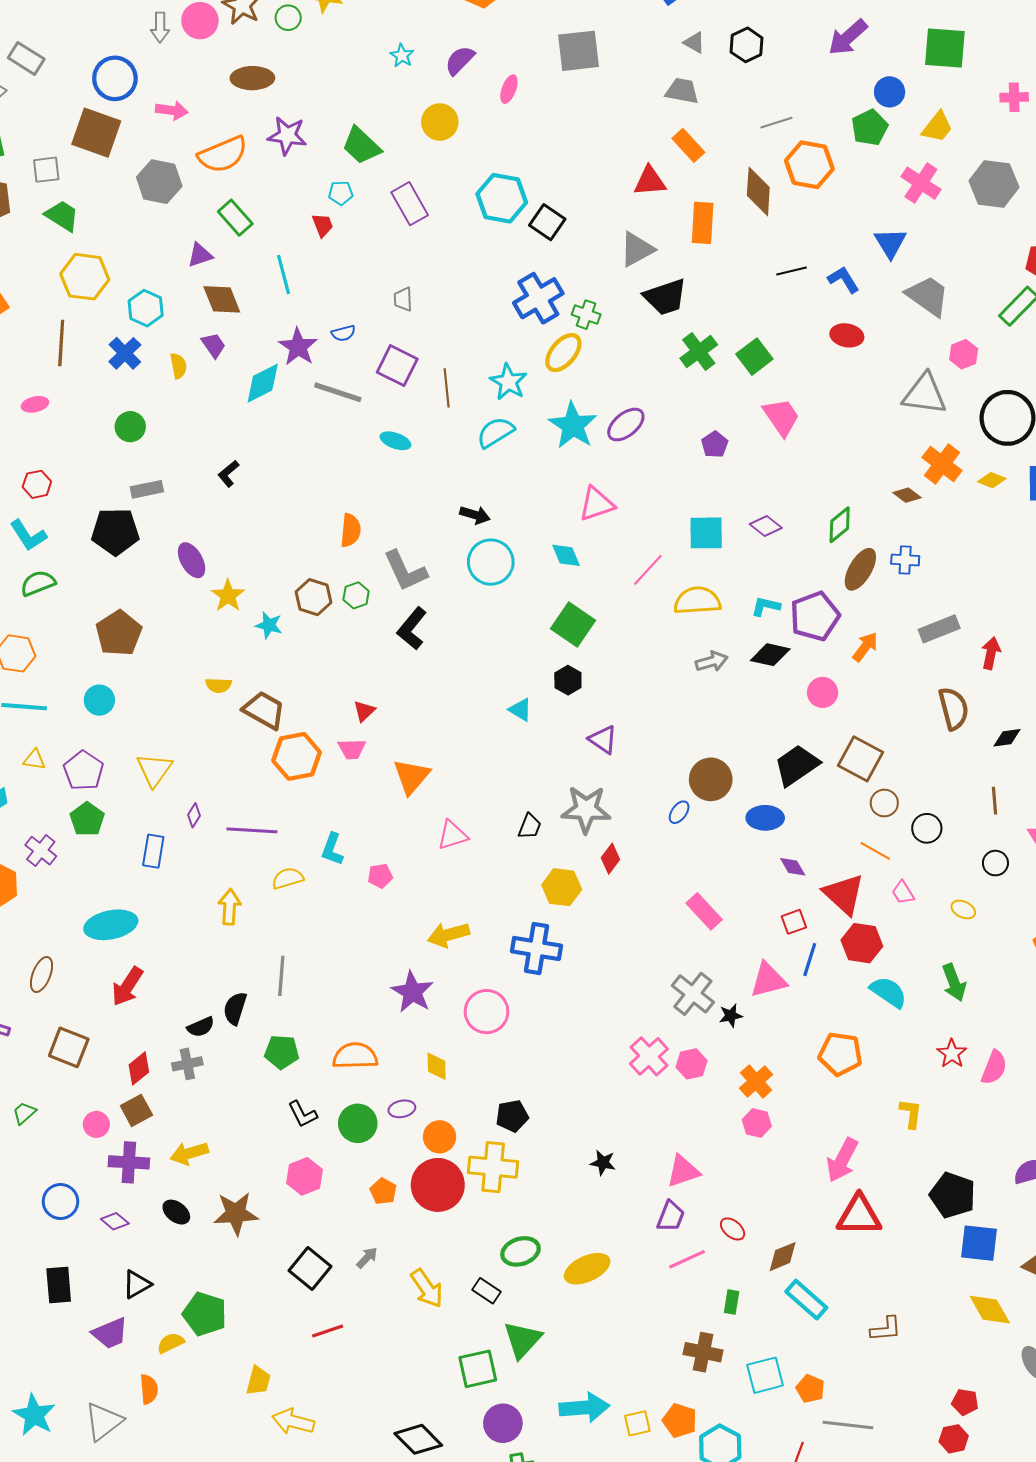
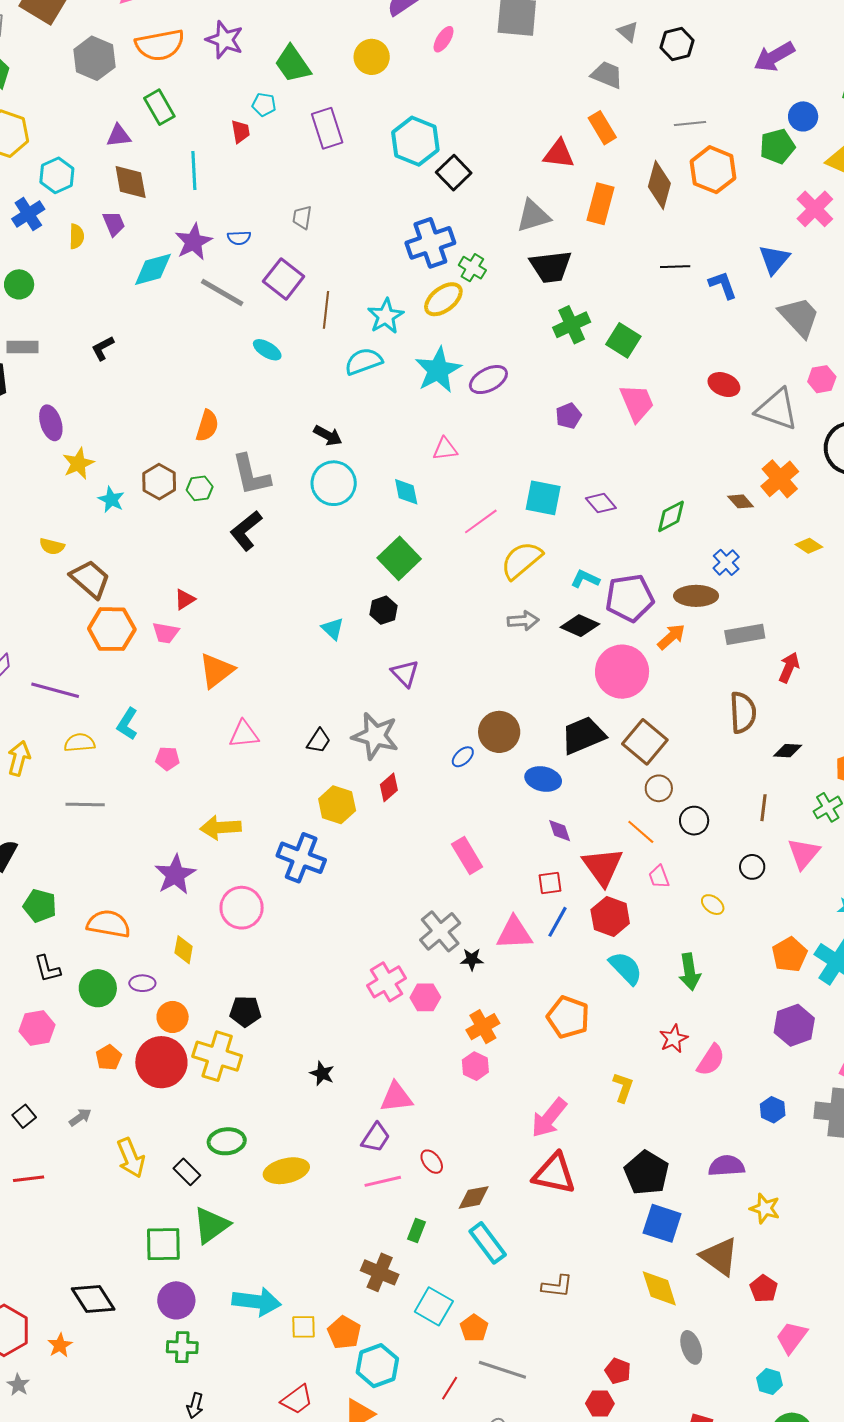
red ellipse: (847, 335) -> (724, 385), moved
green square: (754, 357) -> (623, 340), turned -32
yellow diamond: (992, 480) -> (809, 546), moved
pink triangle: (597, 504) -> (445, 449), size x0.7
blue cross: (905, 560) -> (726, 562), turned 32
brown ellipse: (860, 569) -> (696, 596), moved, turned 48
yellow semicircle: (697, 601) -> (522, 560), turned -48
pink circle: (823, 692) -> (622, 672), size x1.8
gray line: (281, 976) -> (85, 804), moved, turned 75
black square: (310, 1268) -> (24, 1116), size x0.6
cyan square: (765, 1375) -> (434, 1306), turned 33

